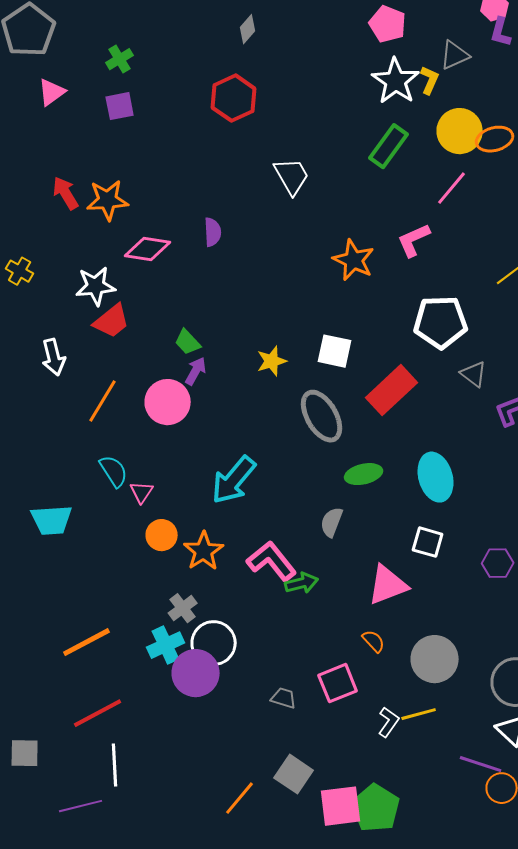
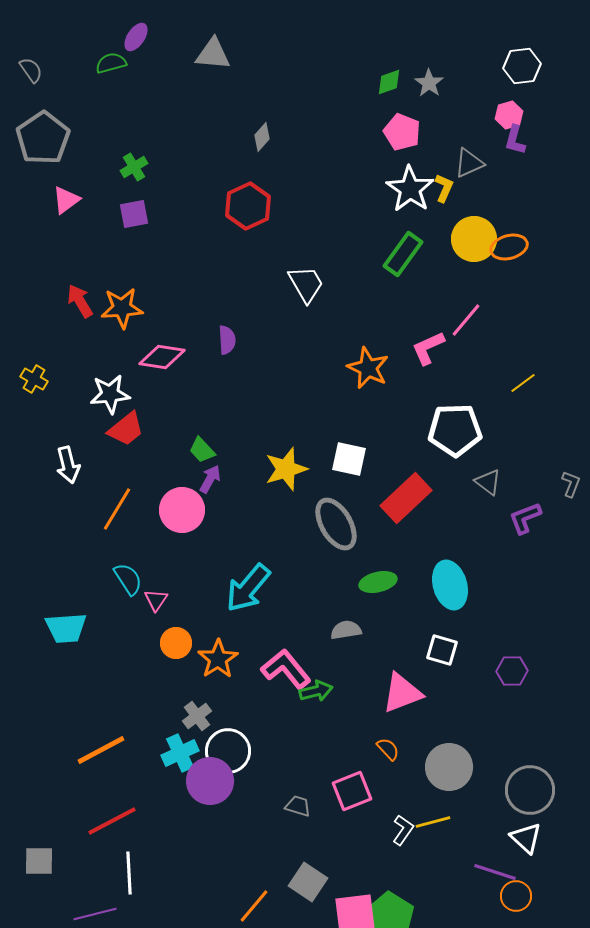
pink line: (452, 188) -> (466, 320), moved
yellow star: (272, 361) -> (286, 469), size x1.4
gray semicircle: (332, 522) -> (346, 630), turned 60

